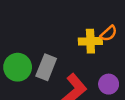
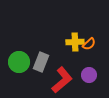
orange semicircle: (109, 33) -> (89, 44), moved

